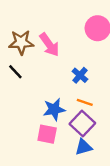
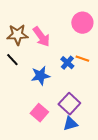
orange line: (85, 102) -> (82, 59), moved
blue star: (54, 109) -> (40, 76), moved
pink square: (47, 134) -> (39, 113), turned 30

